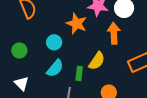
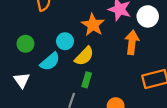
yellow semicircle: (97, 61) -> (84, 56), moved
cyan semicircle: (55, 68) -> (50, 62), moved

